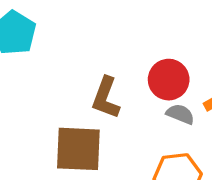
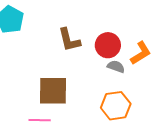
brown L-shape: (106, 98) -> (69, 40), moved, turned -32

